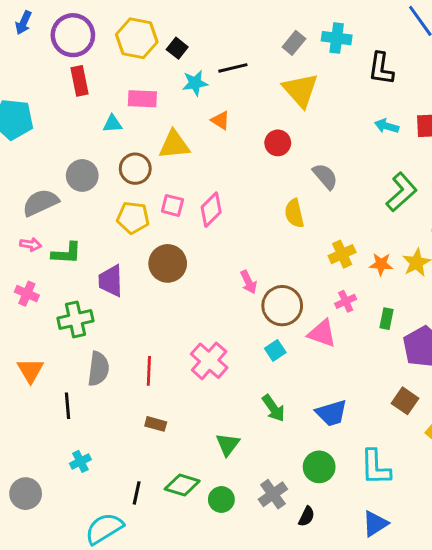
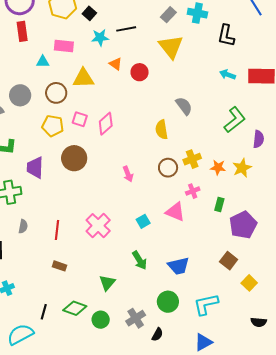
red circle: (278, 143) -> (140, 72), moved
brown circle: (282, 306) -> (168, 168), moved, size x0.7
gray semicircle: (98, 369) -> (23, 226), size x0.6
cyan L-shape: (375, 467) -> (206, 304), turned 76

